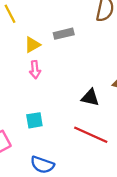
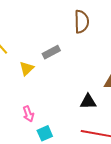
pink arrow: (35, 70) -> (28, 114), moved

